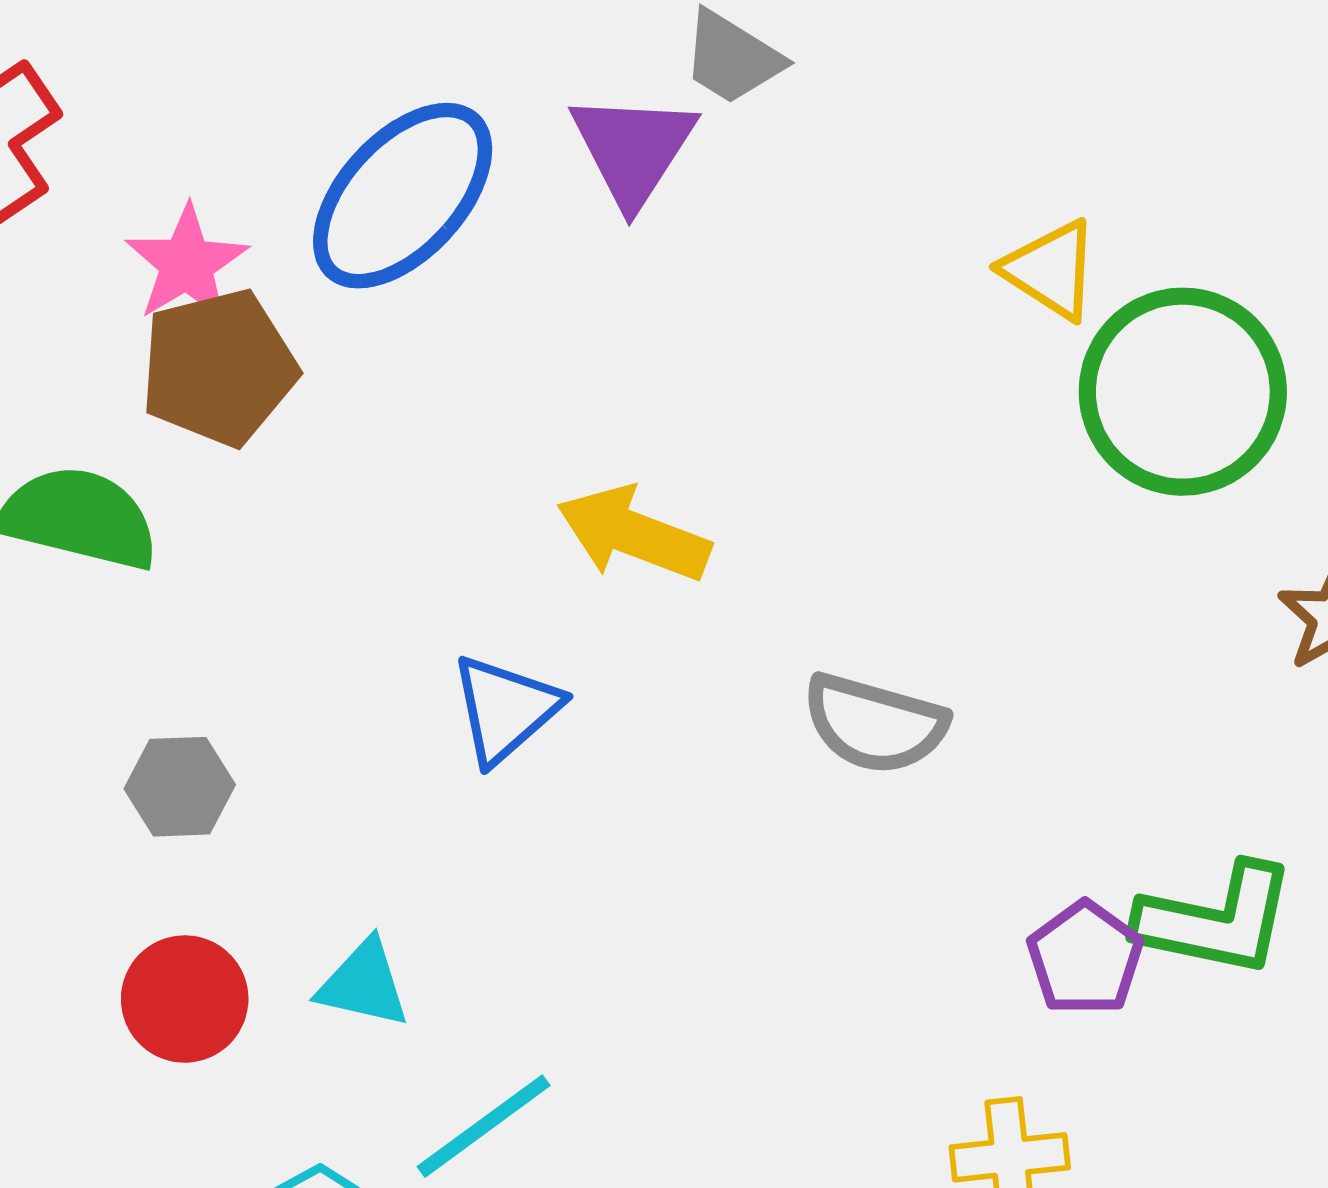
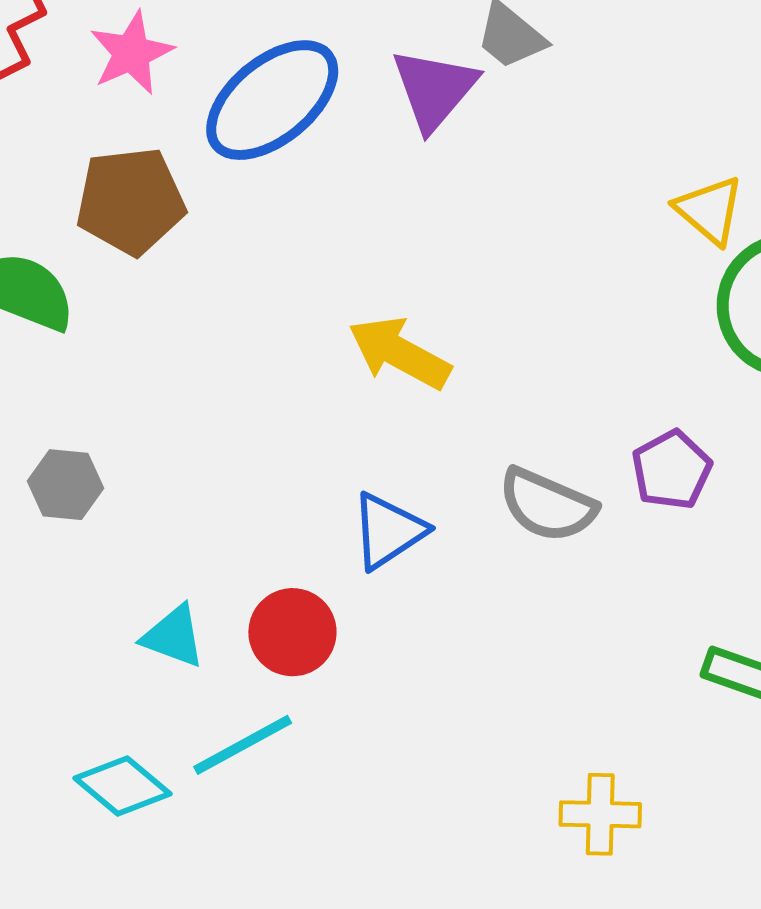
pink star: (187, 264) -> (132, 53), moved
blue triangle: (505, 709) -> (388, 531), moved
purple pentagon: (1085, 958) -> (672, 470), moved
red circle: (185, 999) -> (292, 632), moved

